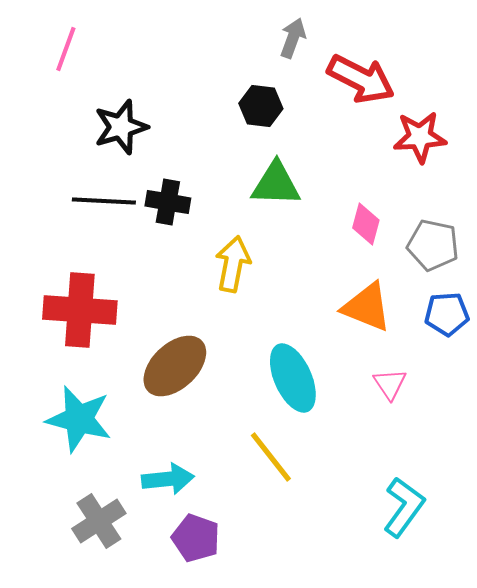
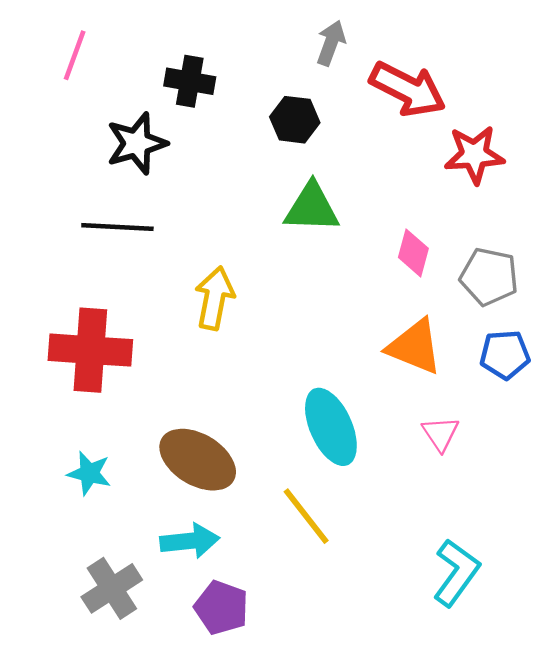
black cross: (168, 202) -> (190, 81), moved
yellow arrow: (233, 264) -> (215, 298), moved
brown ellipse: (175, 366) -> (198, 460), moved, turned 74
cyan star: (79, 419) -> (89, 473), size x0.6

